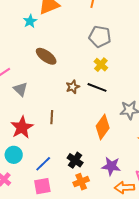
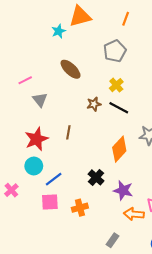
gray pentagon: (100, 36) -> (115, 51), moved, turned 30
yellow cross: (101, 65) -> (116, 85), moved
cyan circle: (14, 155) -> (34, 166), moved
black cross: (75, 160) -> (96, 177), moved
orange cross: (81, 182) -> (80, 208), moved

